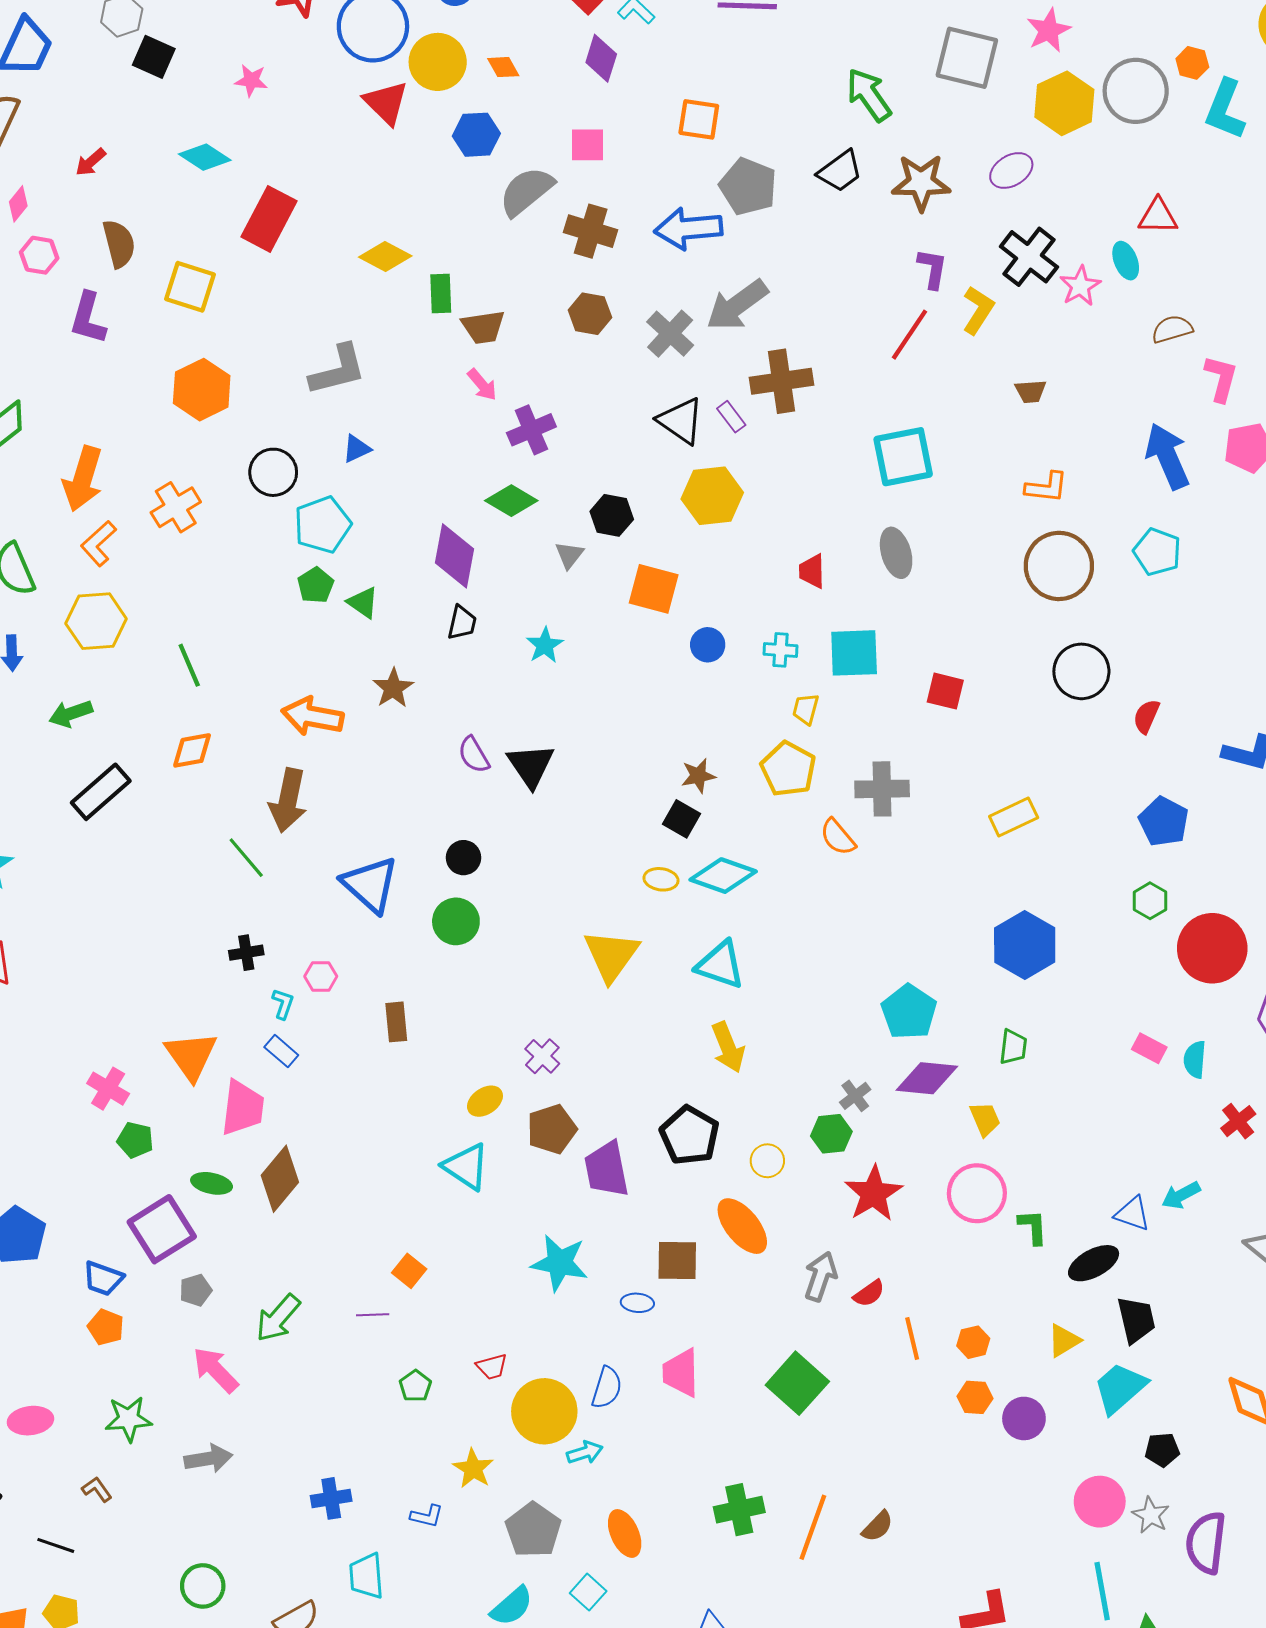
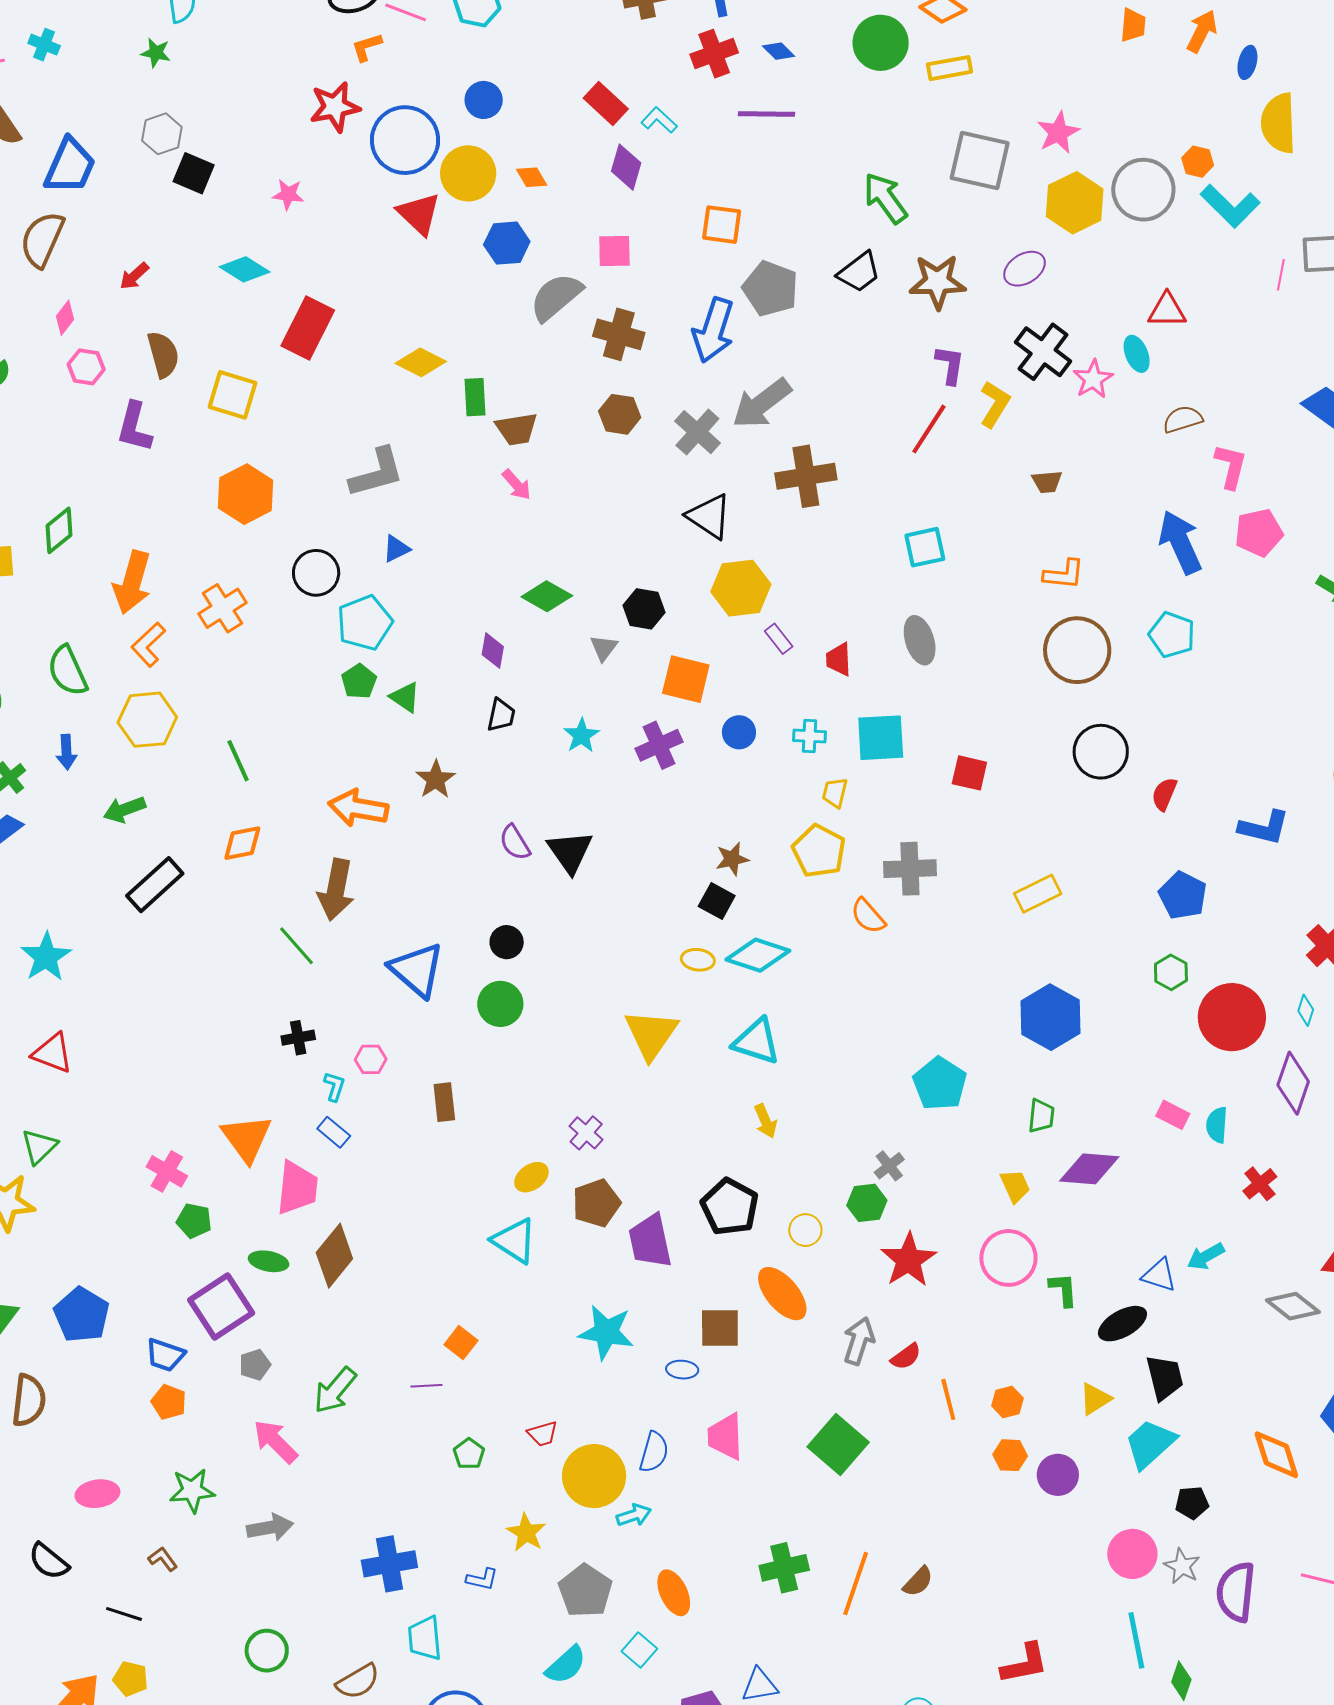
cyan L-shape: (1225, 109) -> (1230, 206), turned -66
blue arrow: (688, 229) -> (713, 330), turned -66
purple rectangle: (731, 417) -> (779, 639), moved
purple cross: (531, 430) -> (659, 745), moved
cyan square: (903, 457) -> (925, 547), size x0.7
purple diamond: (454, 556) -> (493, 651), size x0.6
yellow arrow: (728, 1047) -> (765, 1121), size x0.7
purple diamond: (927, 1078) -> (1089, 1169), moved
blue cross: (331, 1498) -> (389, 1564), size x1.4

